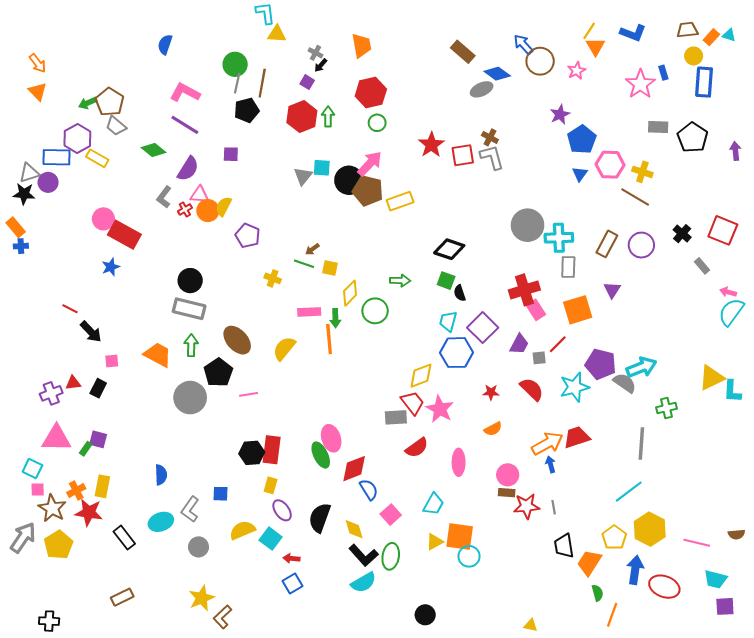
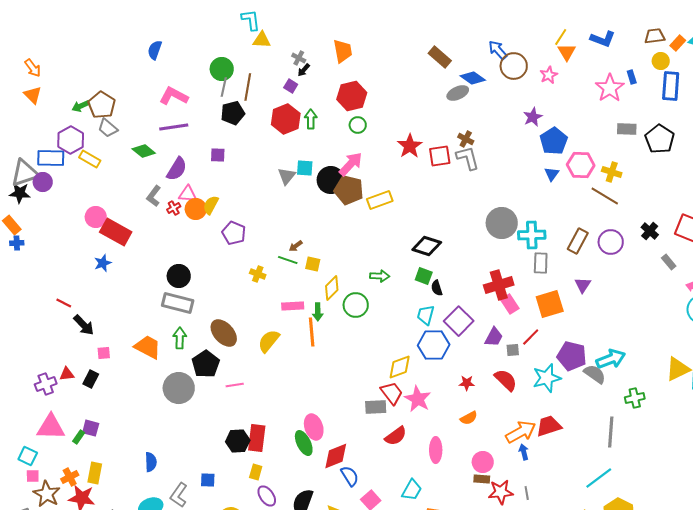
purple line: (185, 125) -> (174, 127), turned -40
gray triangle: (29, 173) -> (25, 173), size x1.4

